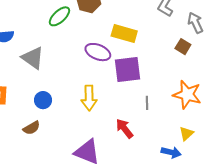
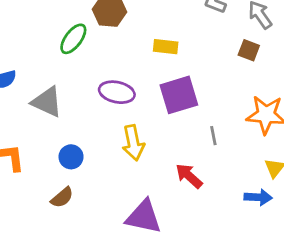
yellow rectangle: (124, 33) -> (166, 47), size x0.7
purple ellipse: (98, 52) -> (117, 92), moved

